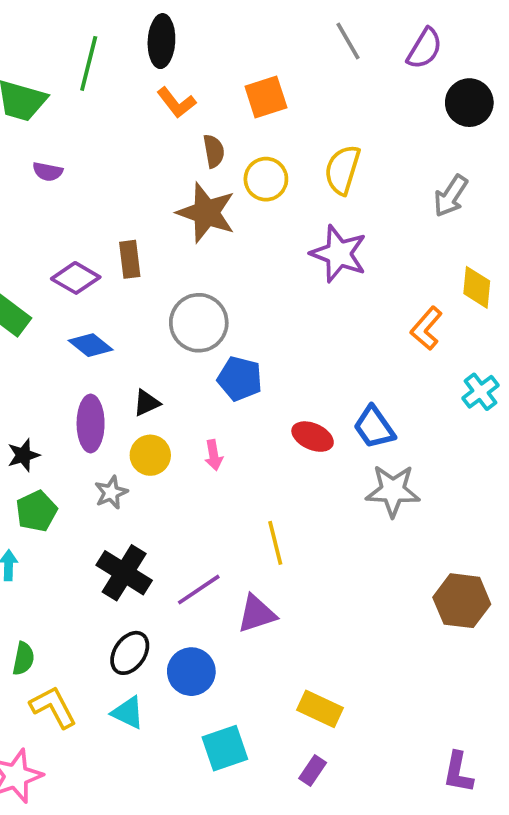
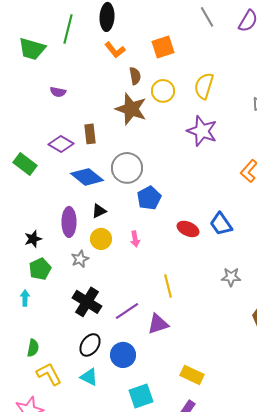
purple semicircle: (48, 172) -> (58, 92), moved
blue diamond: (91, 345) -> (87, 177), moved, size x1.4
blue pentagon: (240, 379) -> (149, 198), turned 30
gray star: (393, 491) -> (231, 277), moved, size x0.7

